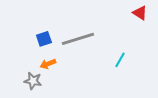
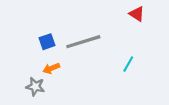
red triangle: (140, 13) -> (137, 14), moved

